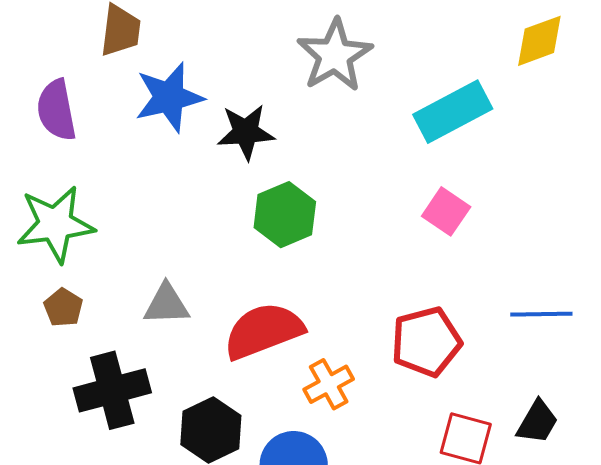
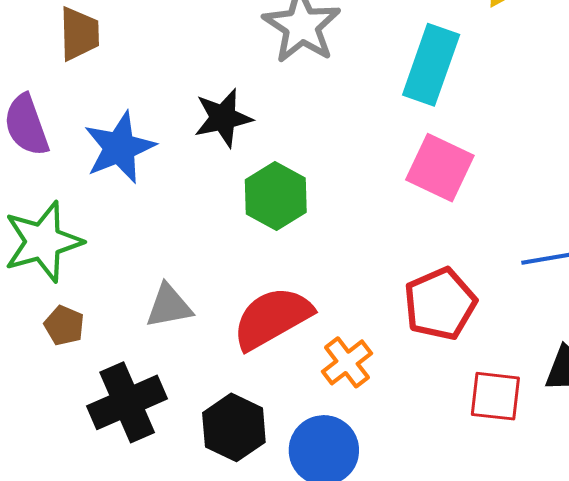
blue star: (169, 97) -> (119, 148), moved
cyan rectangle: (453, 112) -> (431, 65), turned -34
pink square: (446, 211) -> (440, 168), size x1.4

